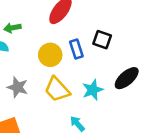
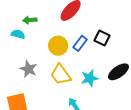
blue rectangle: (76, 49) -> (80, 43), turned 49

